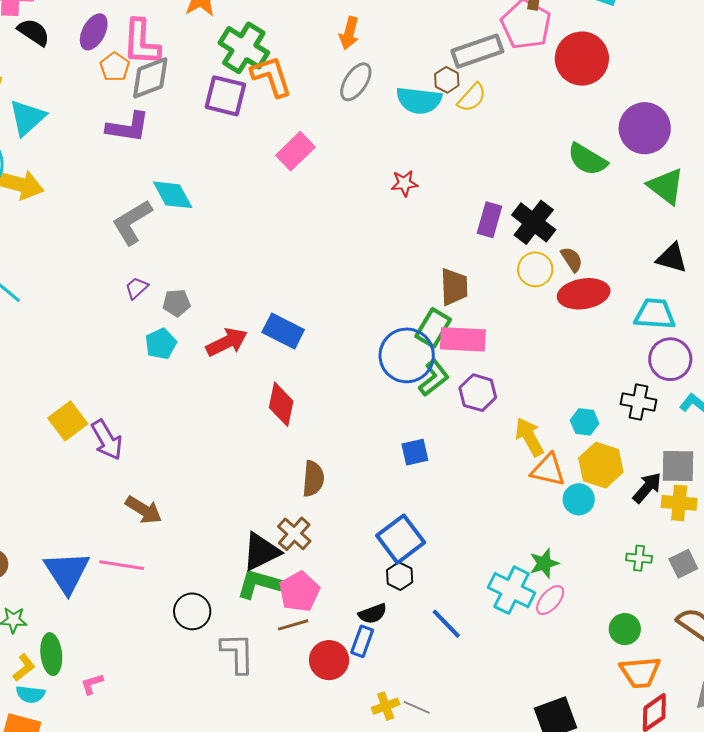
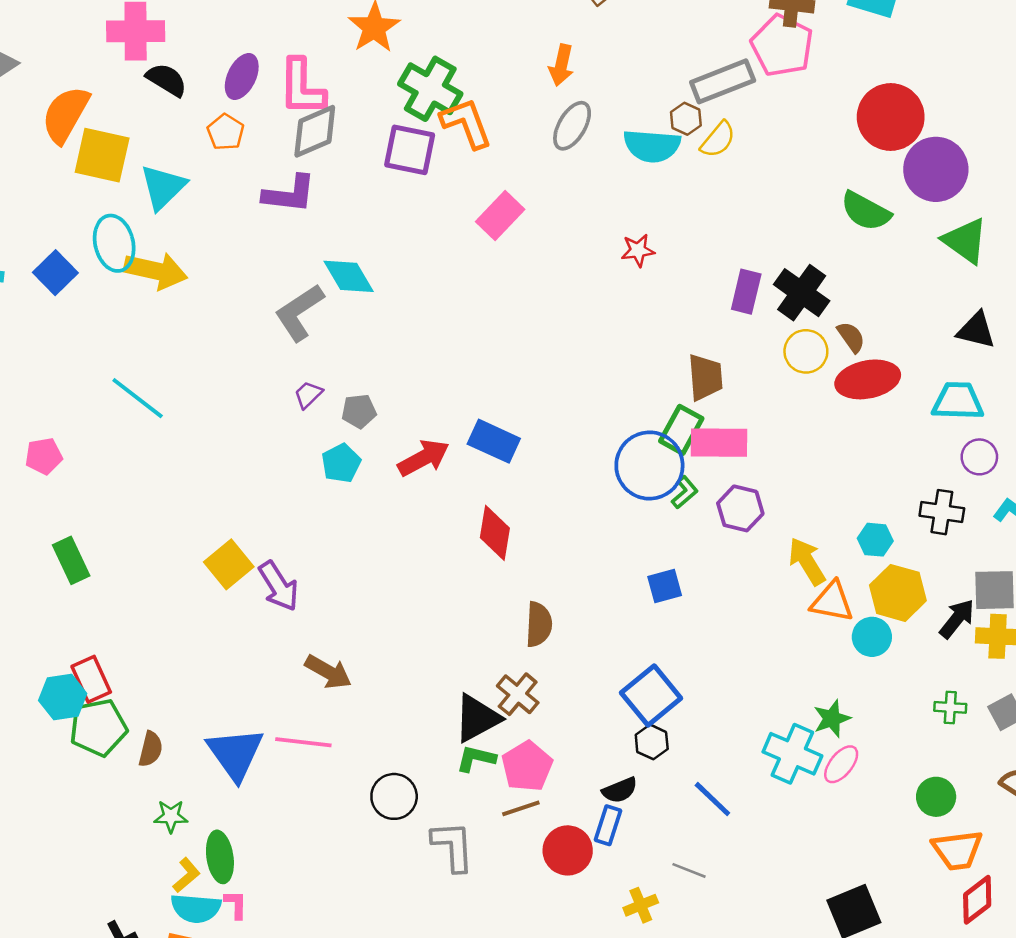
red circle: (582, 59) -> (891, 117), moved
orange pentagon: (115, 67) -> (226, 132), moved
purple circle: (670, 359) -> (979, 457), size x0.7
green L-shape: (434, 378) -> (685, 492), size x0.7
green L-shape: (259, 584) -> (476, 759), size x0.7
pink L-shape: (92, 684) -> (236, 904), moved, turned 110
cyan semicircle: (30, 694) -> (196, 908), size x1.4
gray line: (417, 707) -> (689, 870), moved

